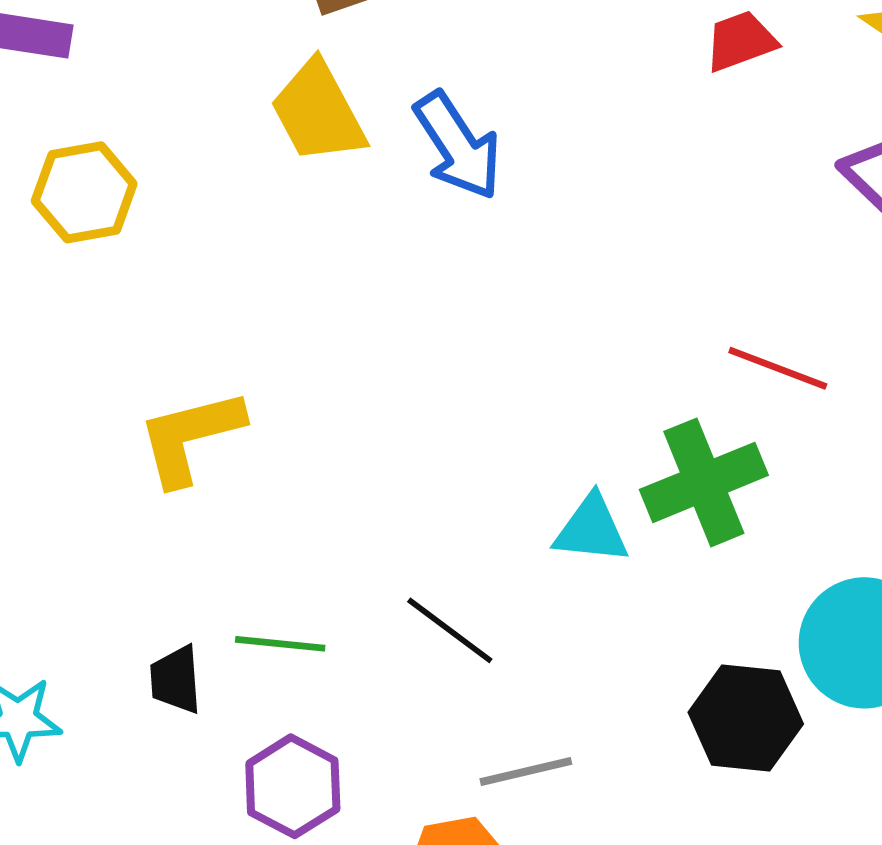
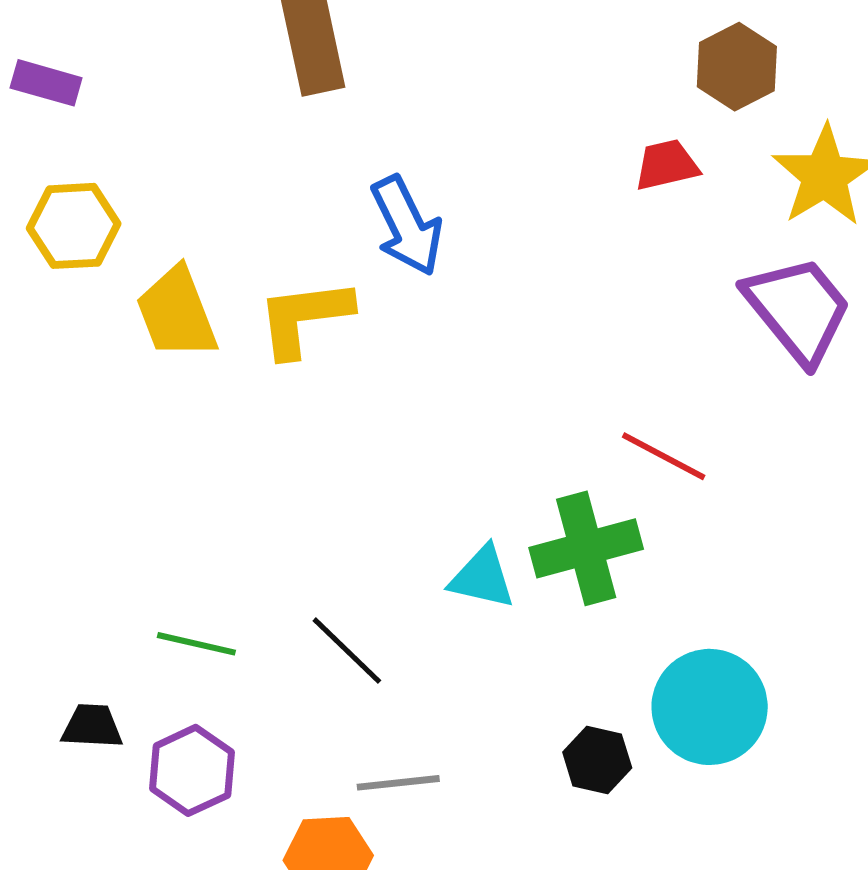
yellow trapezoid: (318, 112) -> (177, 313), moved
yellow L-shape: (190, 437) -> (304, 318), moved
black trapezoid: (176, 680) -> (92, 726), moved, turned 90
black hexagon: (746, 718) -> (597, 760), size x0.7

